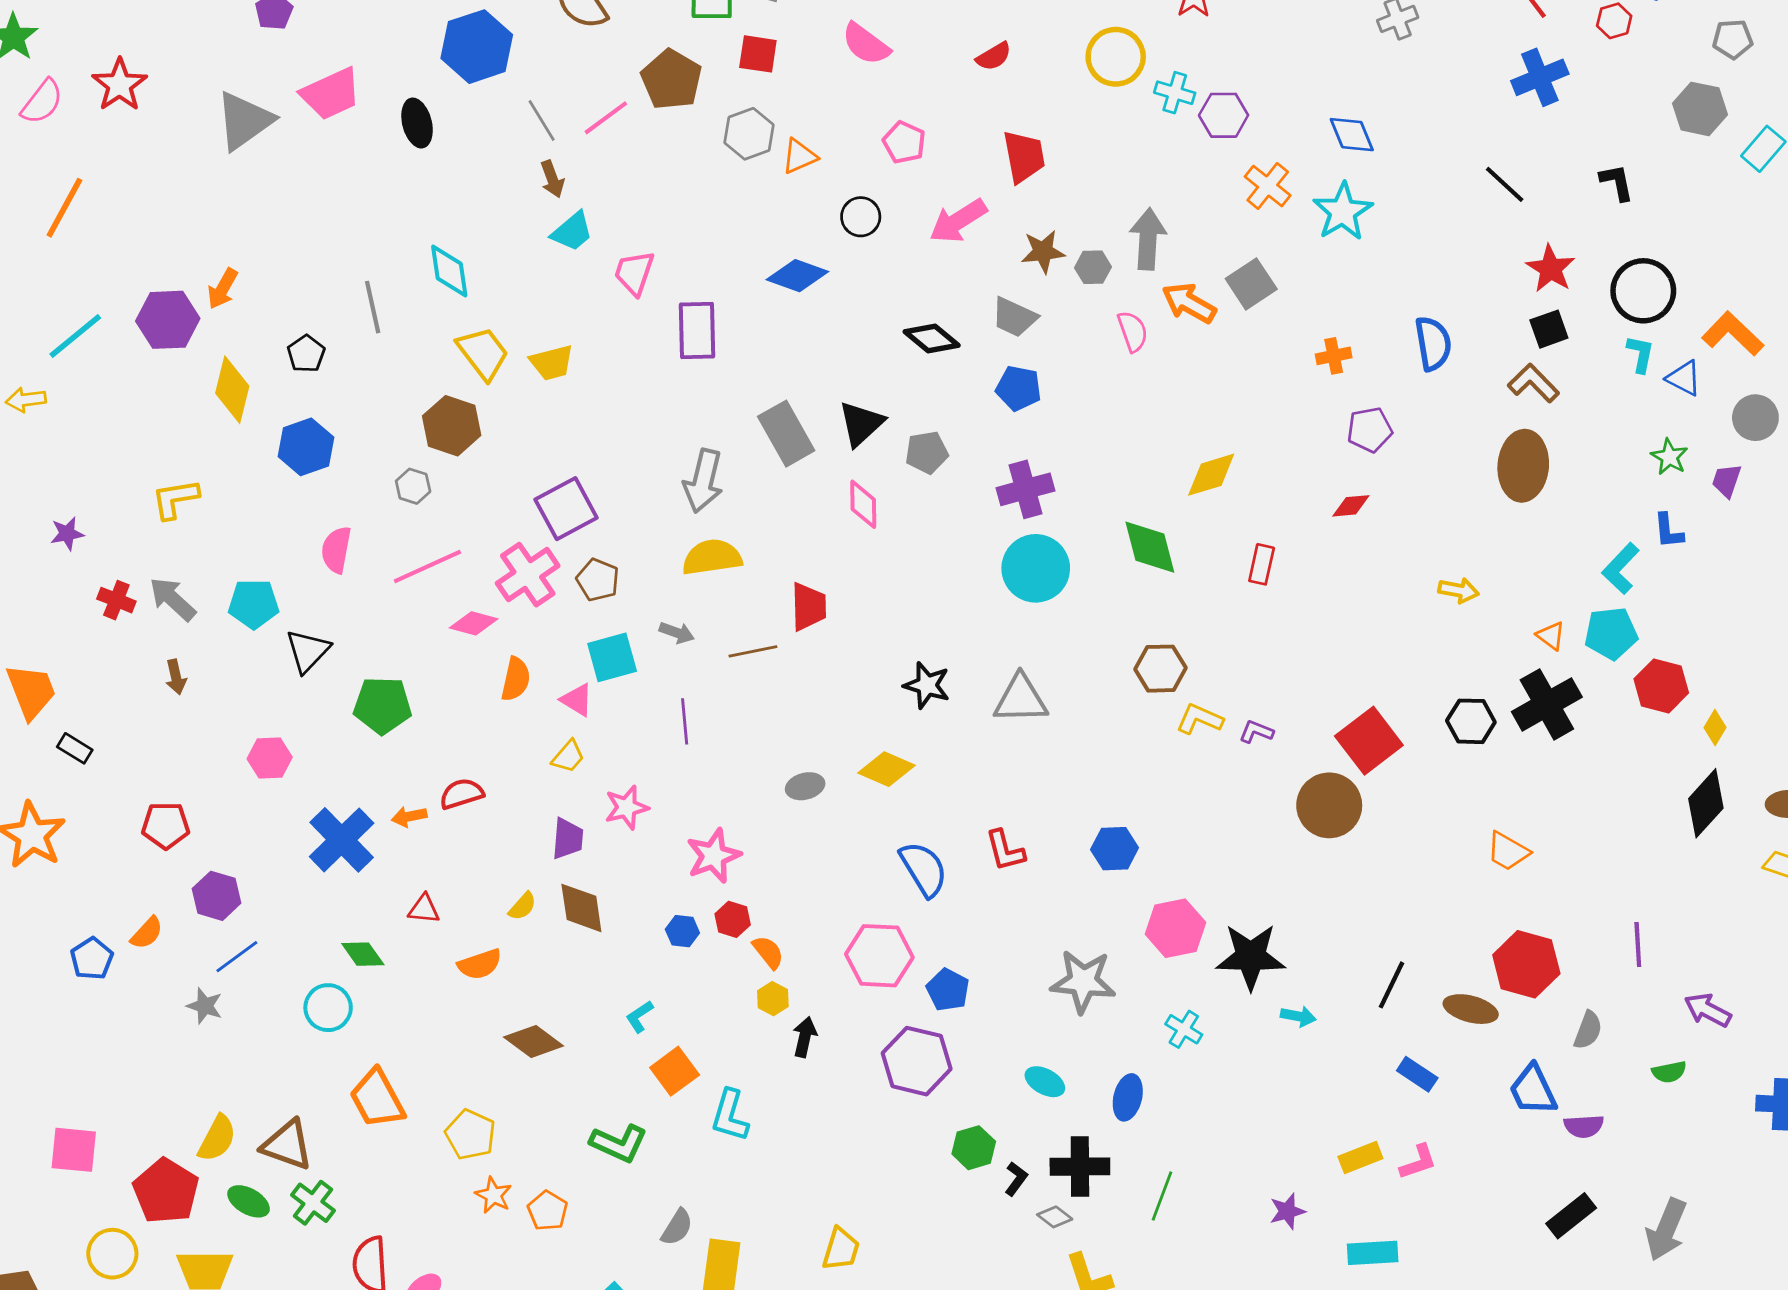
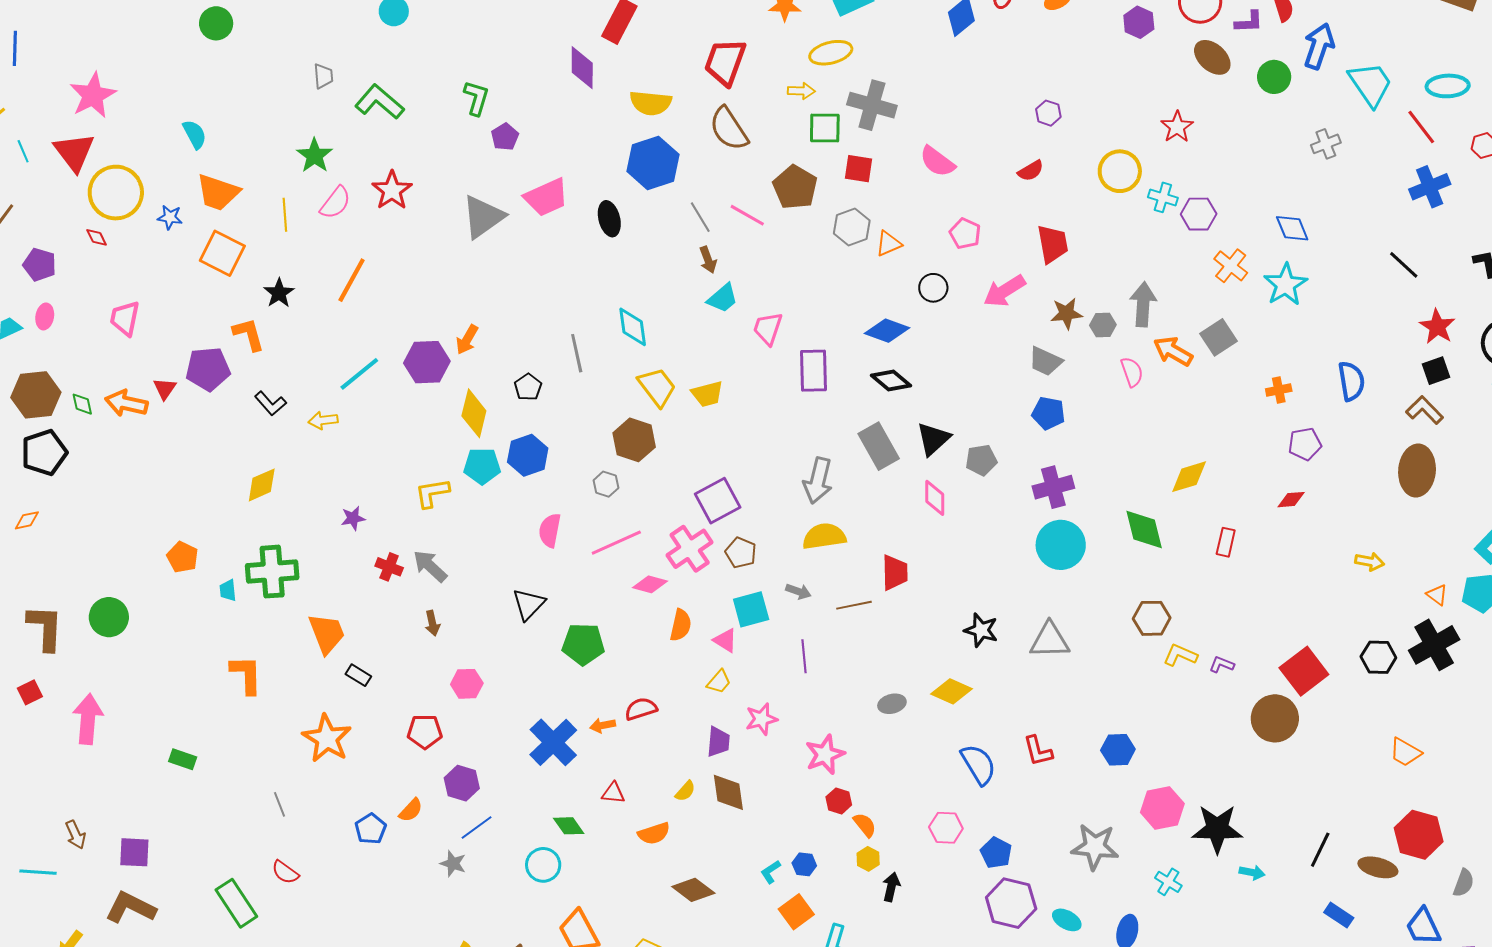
pink line: (606, 118) -> (747, 215), turned 66
black diamond: (932, 338) -> (891, 381), moved
cyan pentagon: (254, 604) -> (482, 466), moved
pink hexagon: (270, 758) -> (467, 684), moved
blue hexagon: (682, 931) -> (804, 864), moved
pink hexagon: (879, 956) -> (946, 828), size x0.7
purple hexagon: (917, 1061) -> (1011, 903), moved

